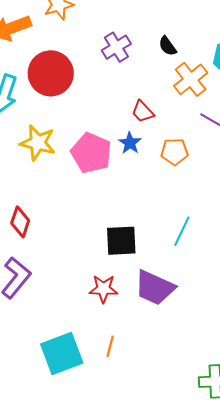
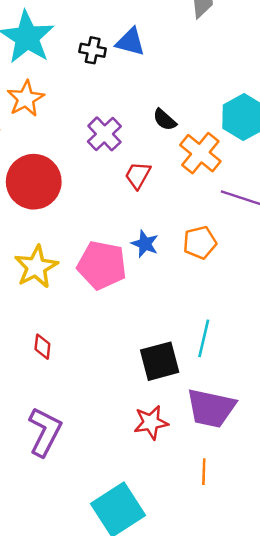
red trapezoid: (143, 112) -> (138, 175), moved, turned 85
yellow star: (38, 143) -> (36, 267), turned -30
red diamond: (20, 222) -> (42, 347), moved, size x0.7
cyan line: (182, 231) -> (204, 338), moved
orange line: (110, 346) -> (204, 472), moved

